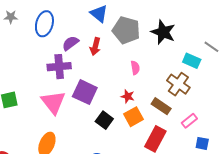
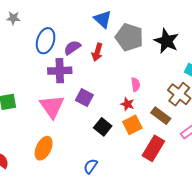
blue ellipse: (44, 24) -> (46, 41), moved
pink semicircle: (135, 68) -> (136, 85), moved
purple square: (85, 92) -> (84, 98), size x0.7

